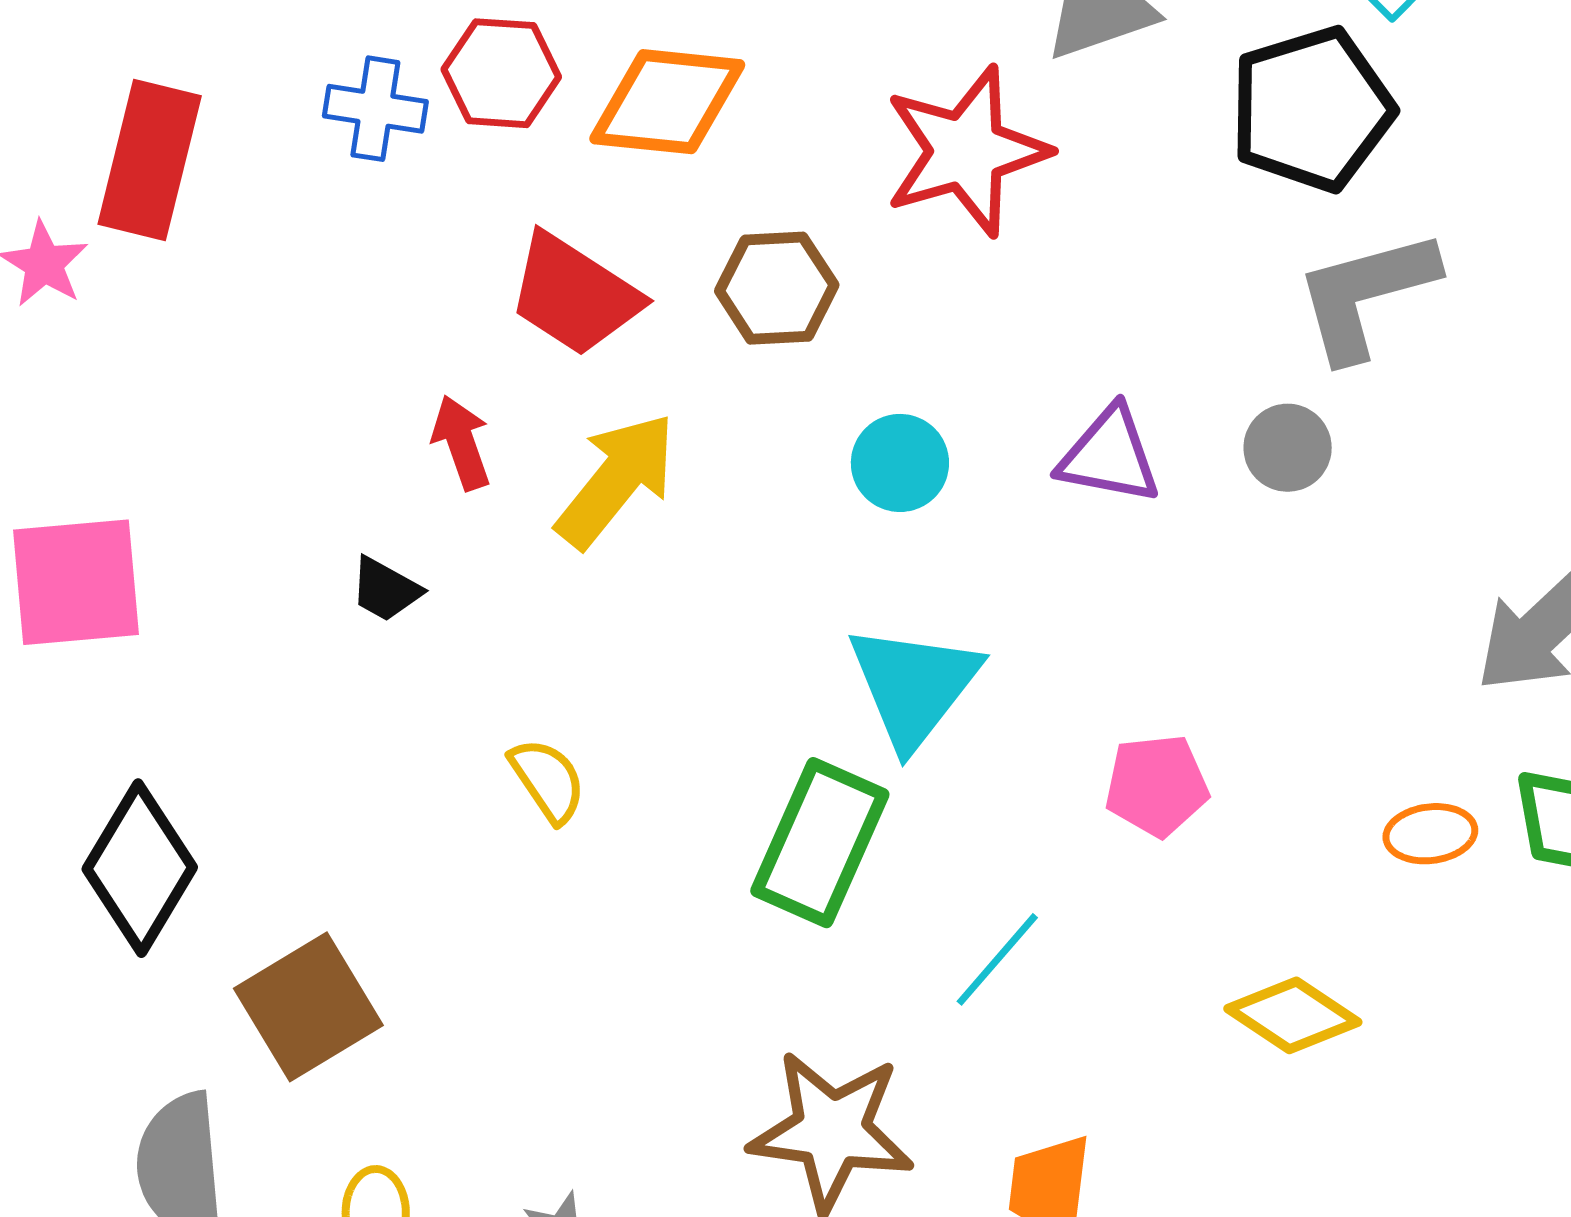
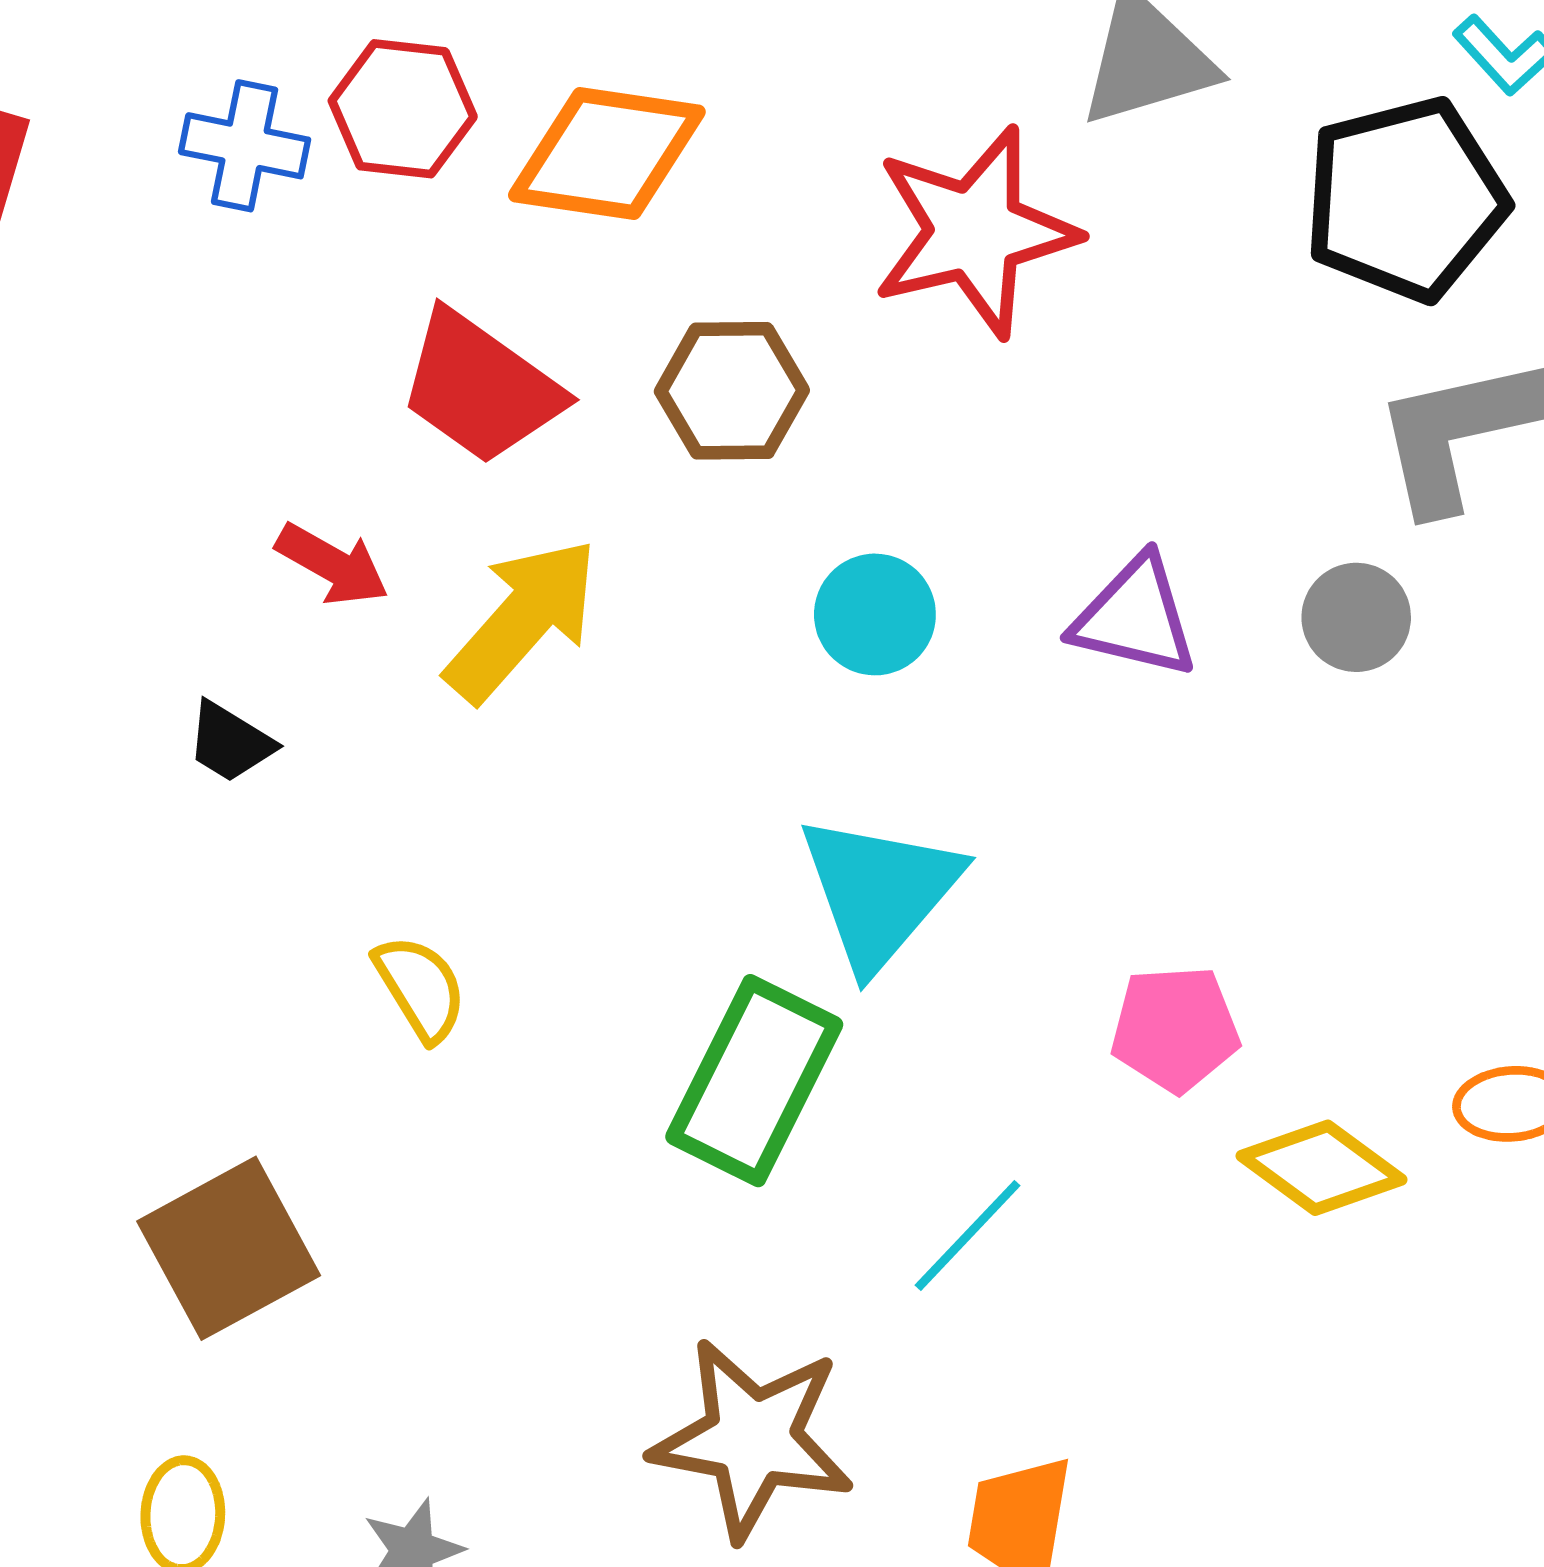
red arrow: (461, 442) -> (332, 564), turned 136
brown square: (308, 1007) -> (229, 1248), moved
yellow diamond: (1293, 1015) -> (1322, 1168), moved

